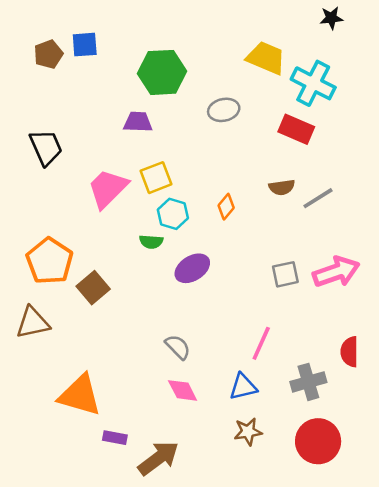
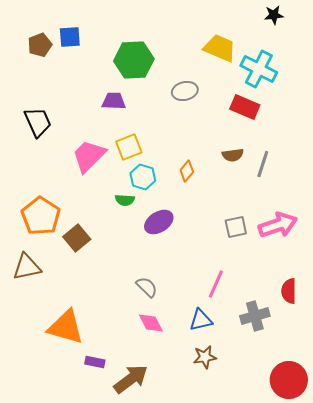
gray line: (318, 198) -> (263, 164), turned -40
red circle: (318, 441) -> (289, 380), moved

